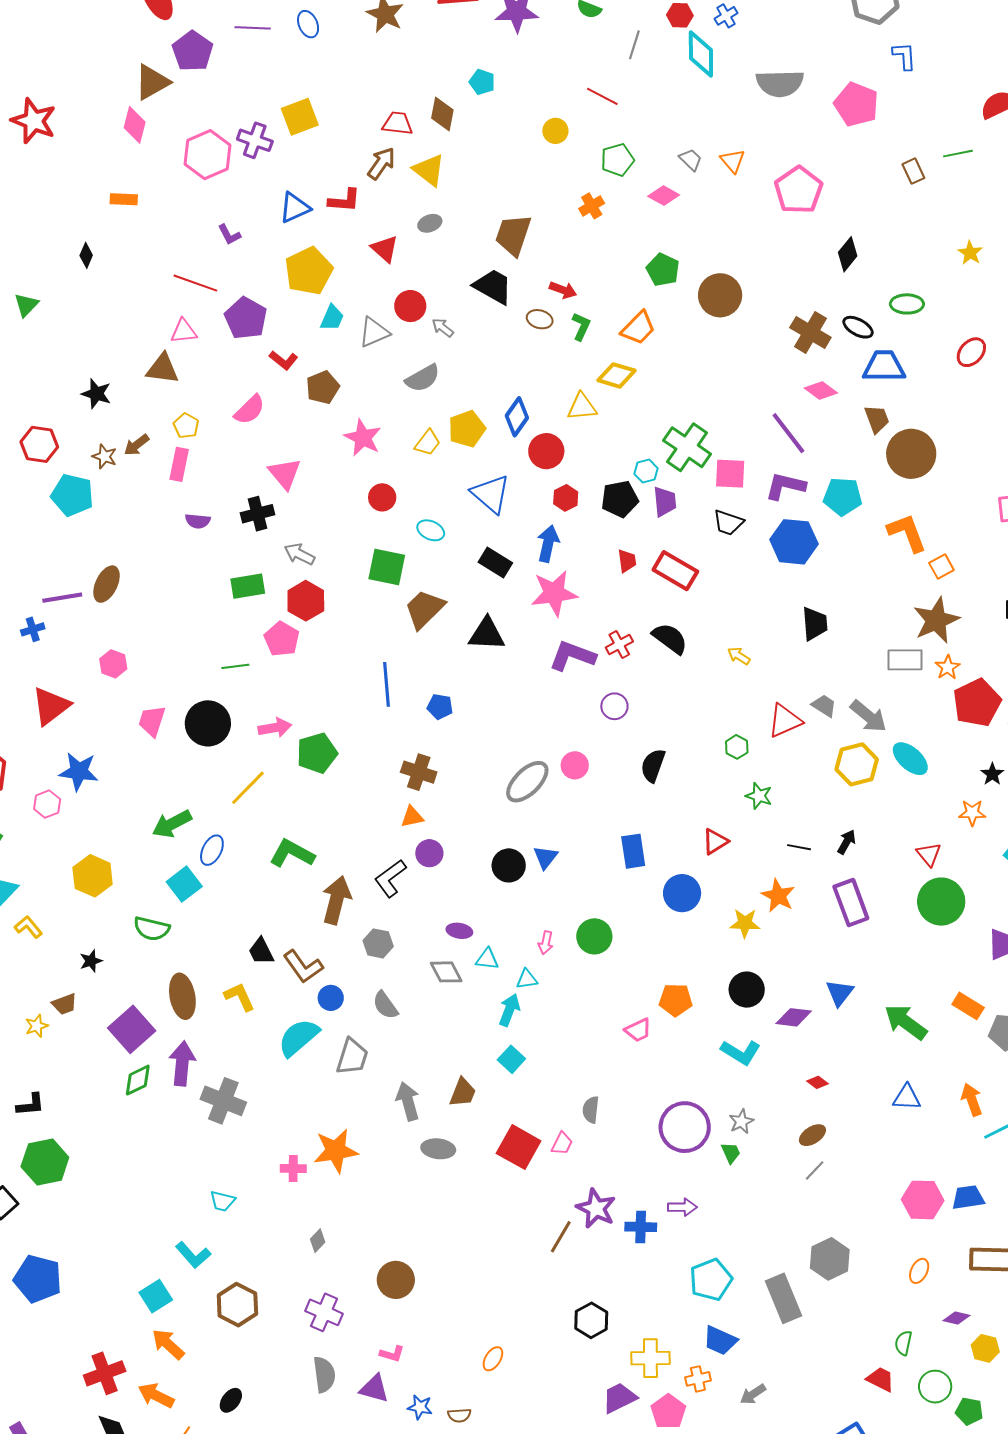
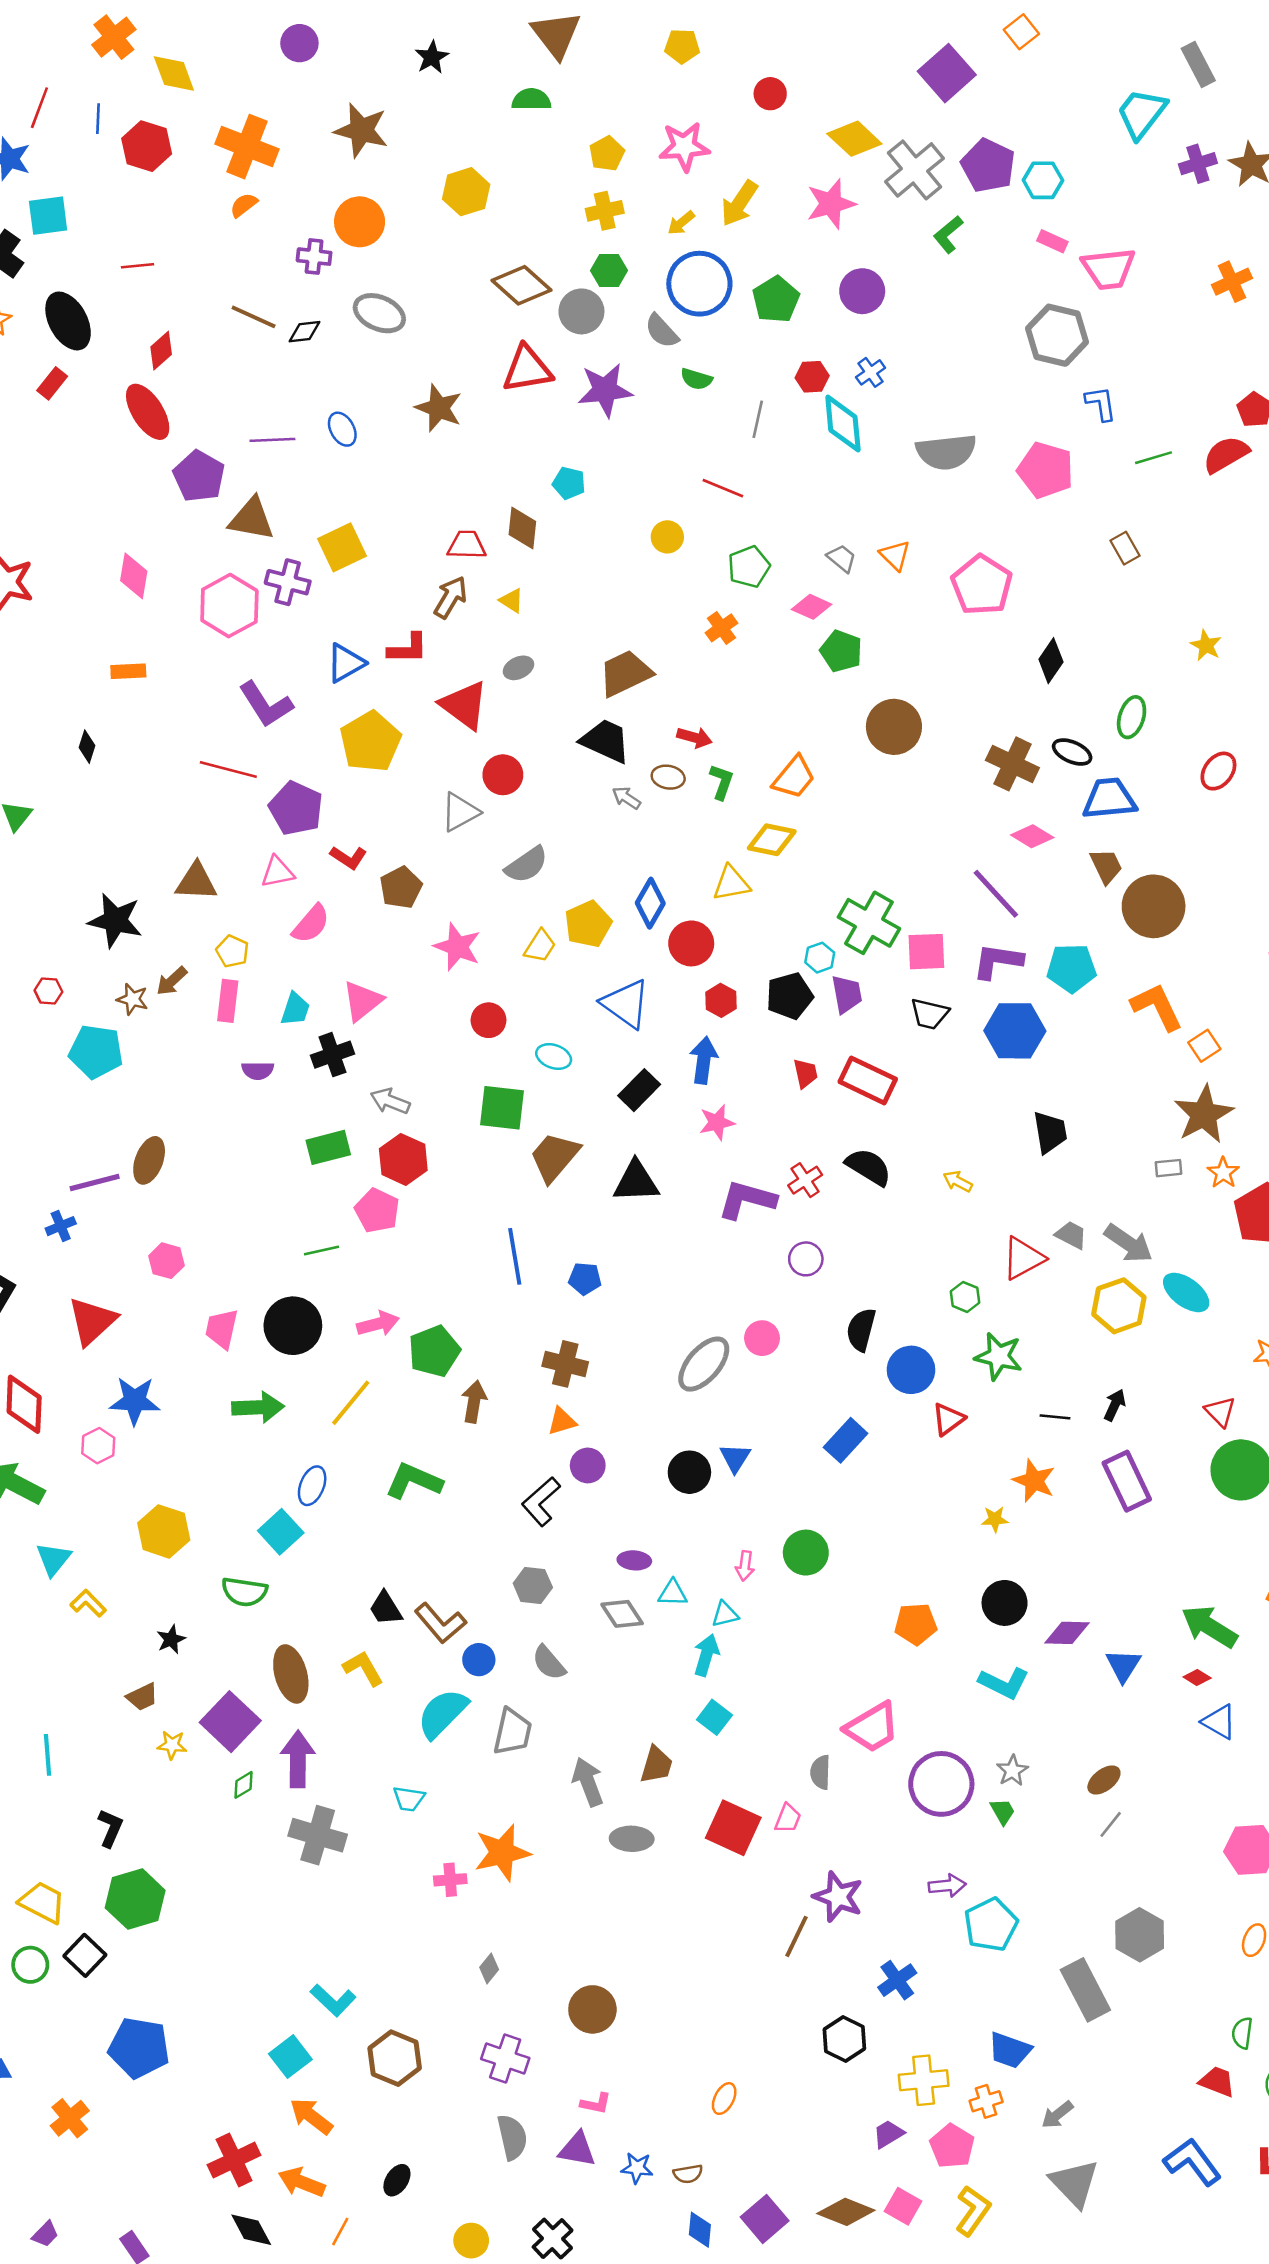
brown triangle: (152, 82) -> (252, 519), moved, turned 45
green line: (958, 154) -> (1153, 458), moved
yellow triangle: (429, 170) -> (512, 601), size x0.6
purple L-shape: (229, 235) -> (266, 704), size x1.8
brown trapezoid: (513, 235) -> (625, 673), turned 51
red triangle: (385, 249) -> (464, 705), size x1.4
green pentagon: (663, 270) -> (841, 651), moved
green ellipse: (907, 304) -> (1132, 717), turned -68
cyan trapezoid: (332, 318) -> (295, 1009), moved
gray arrow: (443, 328) -> (626, 798), moved
pink triangle: (184, 331) -> (277, 872), moved
black star: (96, 394) -> (115, 921), size x1.4
red hexagon: (39, 444) -> (48, 991), size x0.6
pink triangle: (285, 474) -> (362, 1001), turned 36
black rectangle: (495, 562) -> (639, 1090), turned -72
pink star: (554, 593) -> (717, 1122), size x0.6
gray rectangle: (905, 660) -> (1169, 1168), size x0.6
green star: (759, 796) -> (999, 1356), size x1.4
green arrow: (172, 824) -> (258, 1407), moved, turned -150
blue rectangle: (633, 851) -> (846, 1440), turned 56
blue circle: (682, 893) -> (911, 1370), moved
brown arrow: (336, 900) -> (474, 1402), moved, size x0.7
yellow star: (745, 923) -> (995, 1519), size x0.7
blue triangle: (840, 993) -> (1123, 1665), moved
yellow star: (37, 1026) -> (172, 1745), moved, turned 30
pink trapezoid: (638, 1030) -> (872, 1727), moved, size x1.6
green diamond: (138, 1080) -> (244, 1785), size x0.7
red diamond: (818, 1082) -> (1197, 1678), moved
blue triangle: (907, 1097) -> (1219, 1722), turned 32
gray cross: (223, 1101) -> (318, 1835), moved
black L-shape: (30, 1105) -> (110, 1828), turned -56
cyan trapezoid: (222, 1201) -> (409, 1799), moved
blue cross: (641, 1227) -> (897, 1980), moved, turned -32
cyan pentagon: (711, 1280) -> (991, 1925), moved
purple trapezoid: (619, 1398) -> (888, 2134), size x0.7

